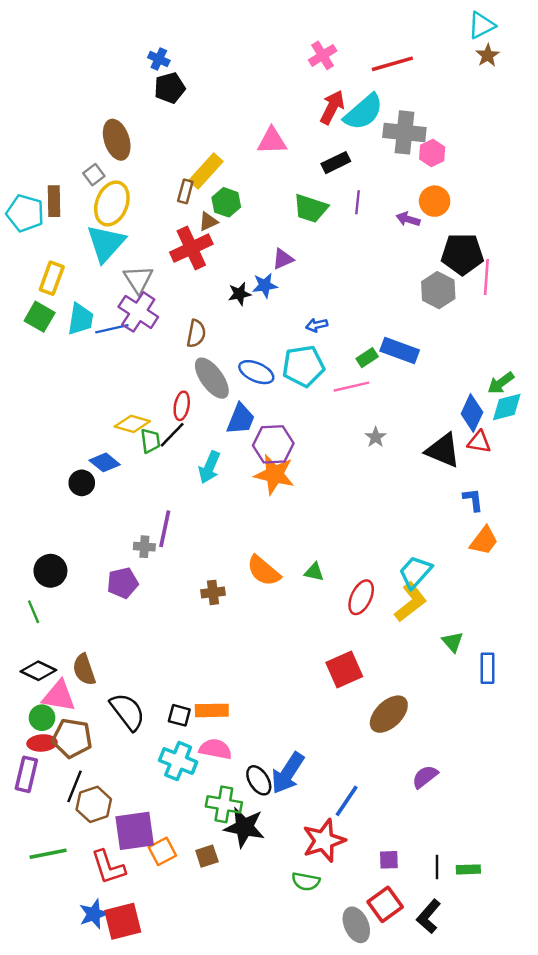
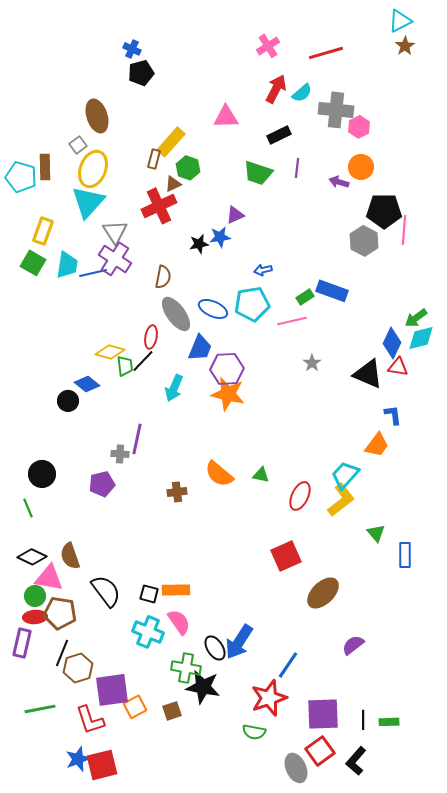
cyan semicircle: (364, 112) -> (302, 93), size x0.6
orange trapezoid: (484, 541) -> (377, 445), moved
pink semicircle: (215, 749) -> (179, 622), turned 44
purple square: (389, 860) -> (323, 714), size x2.0

